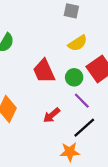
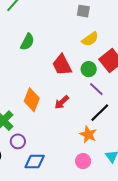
red arrow: (52, 115) -> (62, 102), moved
orange star: (70, 152) -> (88, 134), turned 30

